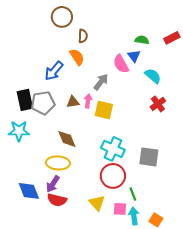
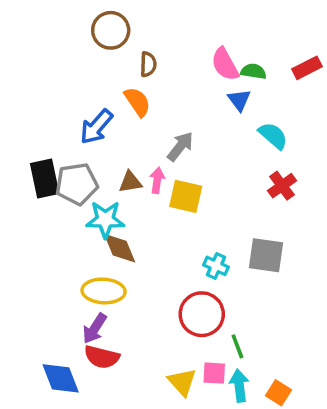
pink semicircle: (121, 64) -> (225, 64), moved
cyan star: (19, 131) -> (105, 220), moved
cyan cross: (113, 149) -> (216, 266), moved, size x0.6
gray square: (149, 157) -> (266, 255), moved
blue diamond: (29, 191) -> (61, 378), moved
yellow triangle: (97, 203) -> (182, 382), moved

